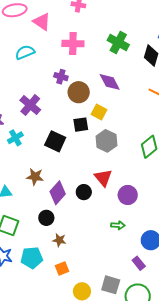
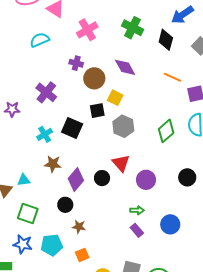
pink cross: (73, 44) -> (87, 30), turned -30
cyan cross: (15, 138) -> (45, 134), moved
purple rectangle: (139, 263) -> (137, 230), moved

